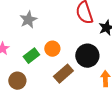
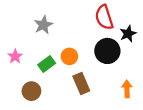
black circle: (87, 56) -> (107, 51), moved
brown rectangle: (63, 74) -> (81, 84), turned -72

